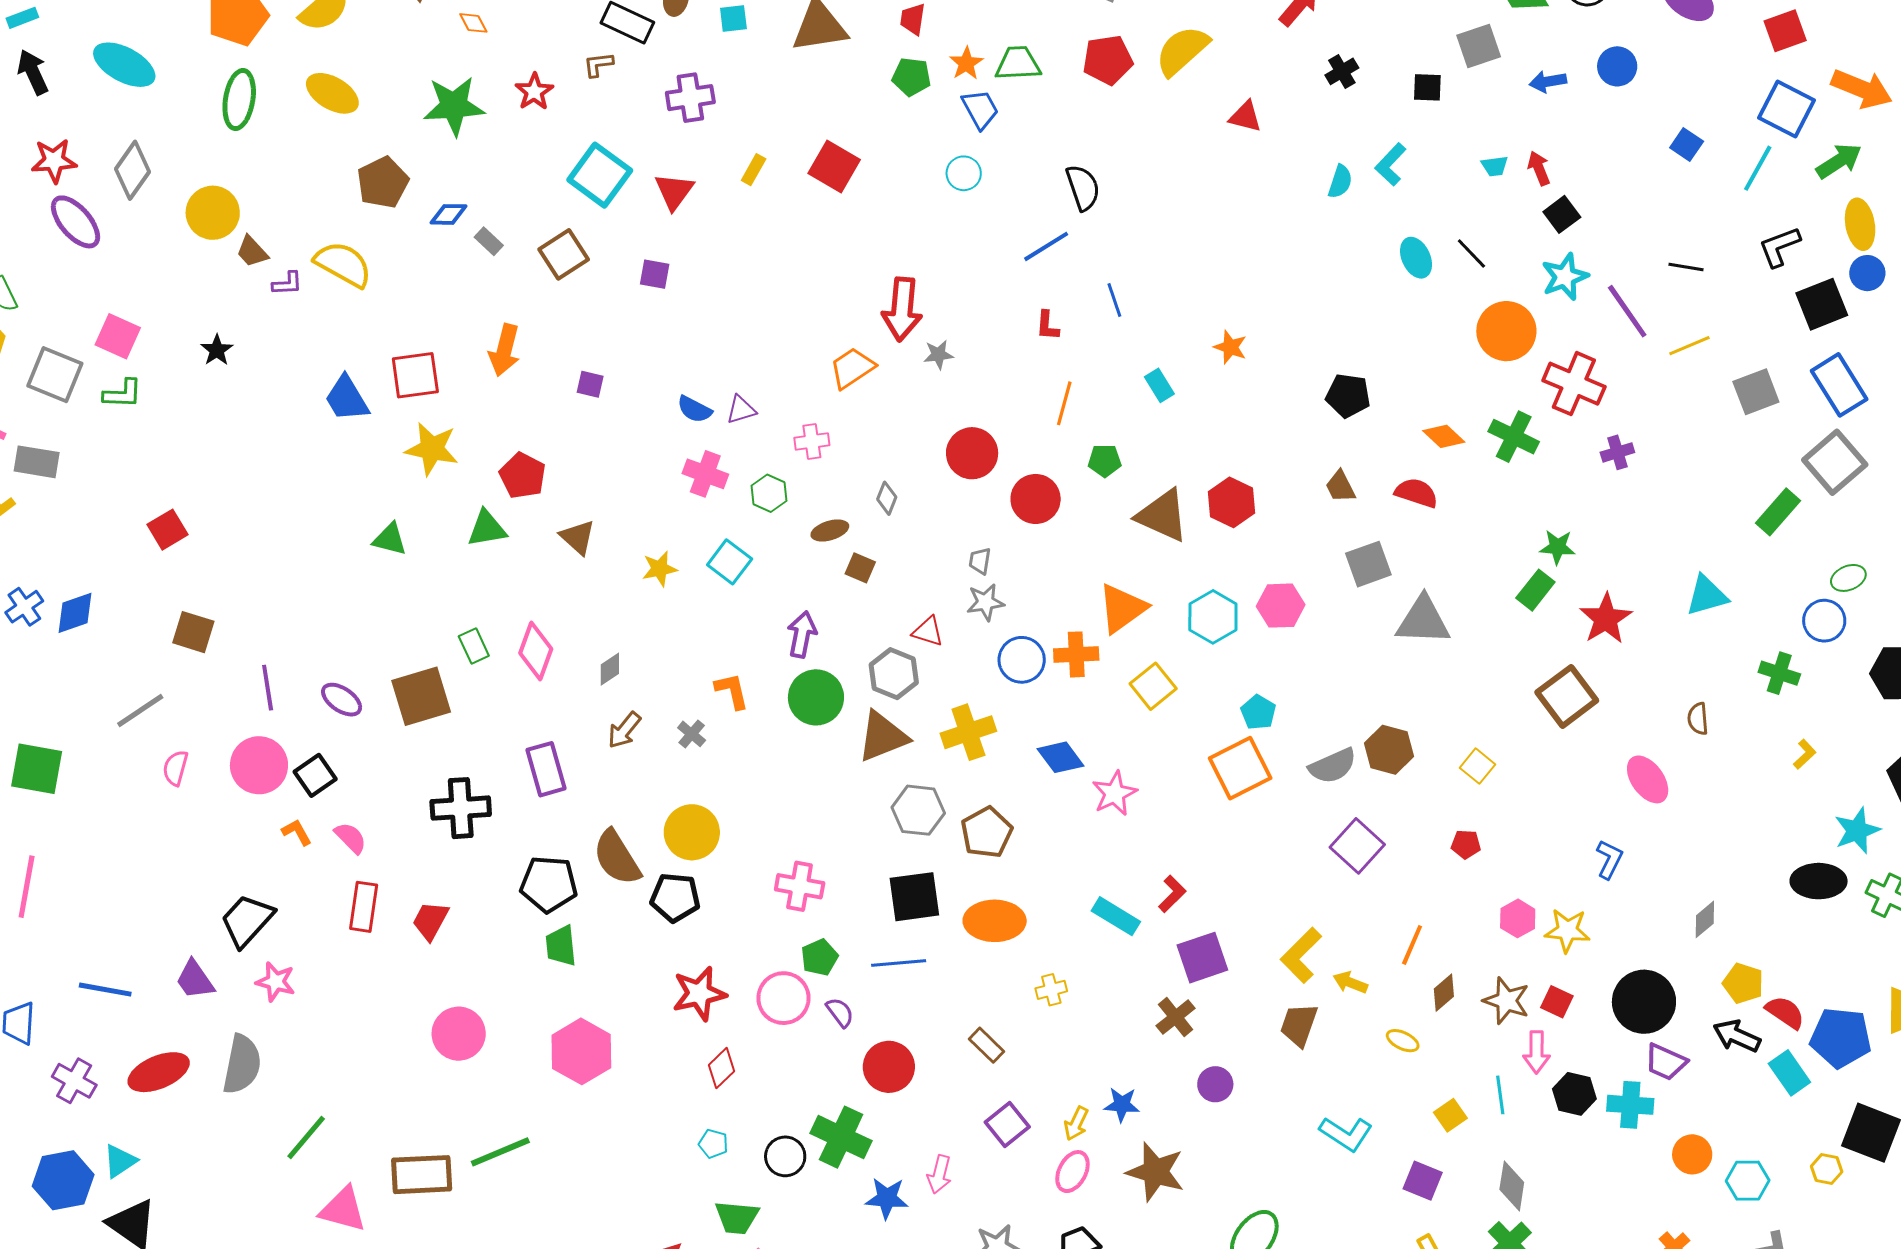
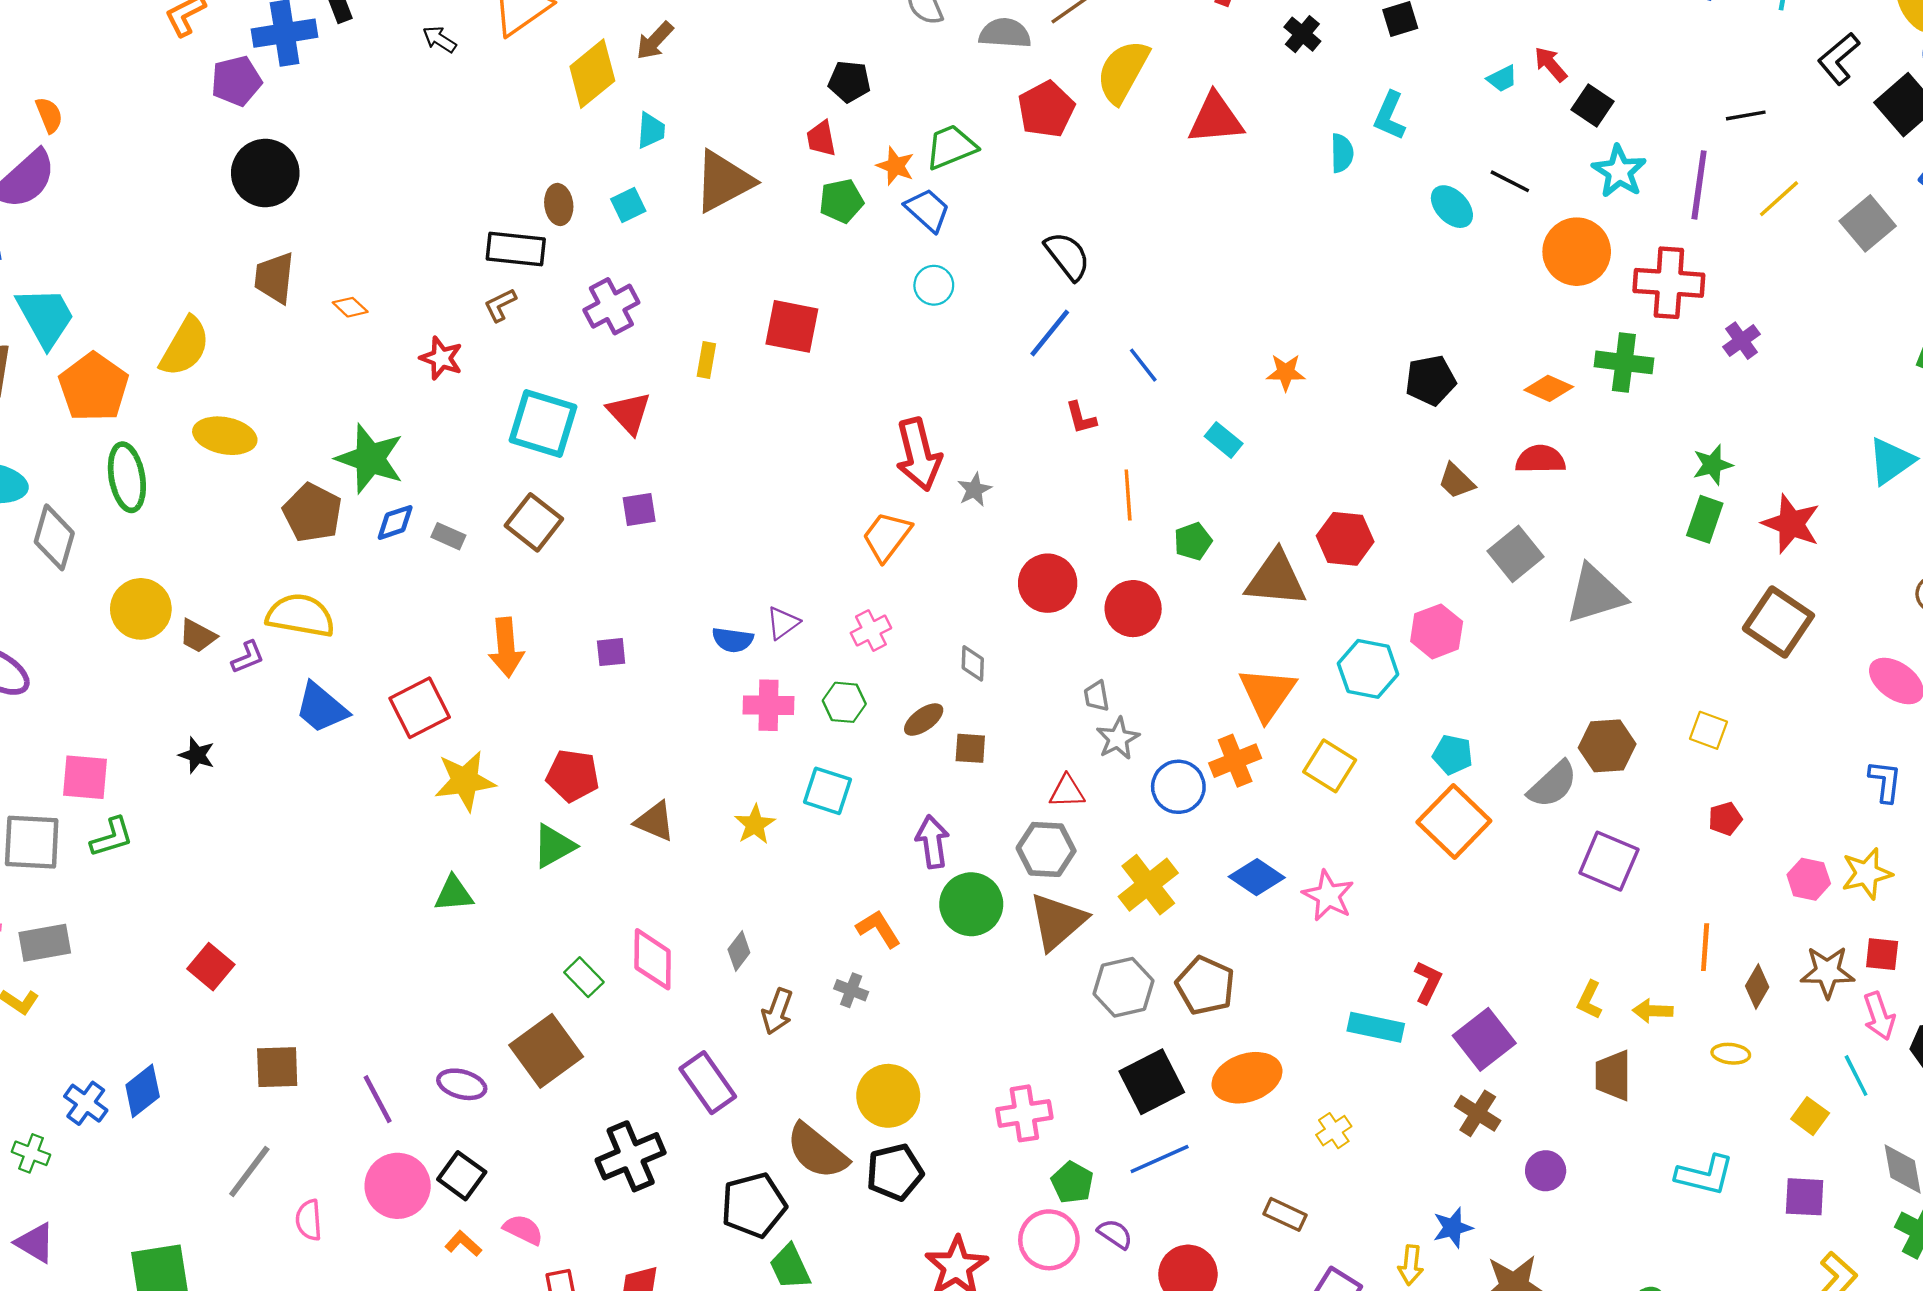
green star: (454, 106) -> (370, 459), moved, turned -30
red triangle: (1245, 117) -> (1216, 119), size x1.5
gray diamond: (132, 170) -> (54, 537), moved
purple line: (1627, 311) -> (1699, 185), turned 62
blue trapezoid: (347, 399) -> (321, 708), moved
yellow L-shape: (1301, 955) -> (1589, 1000), size x0.6

